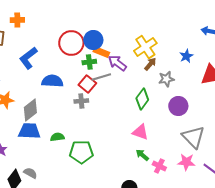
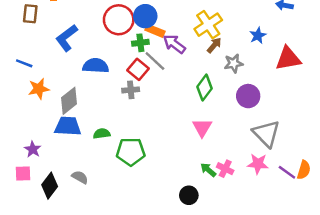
gray line: (101, 77) -> (155, 61), turned 60
pink triangle: (140, 132) -> (202, 127), turned 42
green arrow: (142, 155) -> (208, 170), moved
gray semicircle: (30, 173) -> (80, 177), moved

